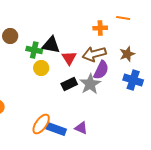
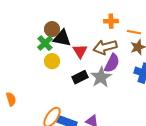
orange line: (123, 18) -> (134, 32), moved
brown circle: (10, 36) -> (52, 29), moved
green cross: (34, 50) -> (45, 43), turned 35

